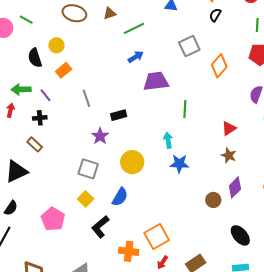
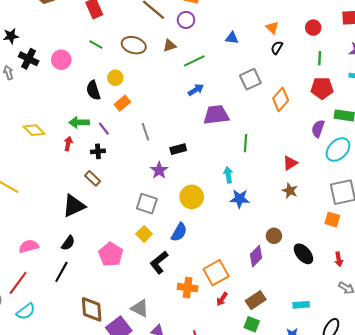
green line: (26, 20) -> (96, 45), moved
purple diamond: (235, 187) -> (256, 256), moved
black ellipse: (240, 235) -> (303, 254), moved

